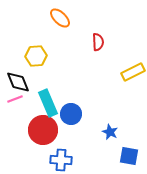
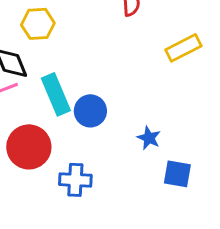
red circle: (43, 130) -> (29, 147), moved

